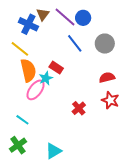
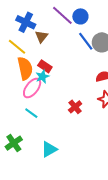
brown triangle: (43, 14) -> (41, 36), moved
blue line: (75, 43) -> (86, 41), moved
red rectangle: (56, 68) -> (45, 66), moved
cyan line: (22, 120) -> (31, 113), moved

